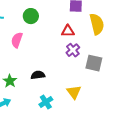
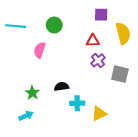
yellow triangle: (74, 92) -> (99, 114), moved, turned 42
cyan cross: (46, 102) -> (77, 103), moved, turned 32

